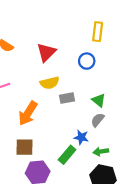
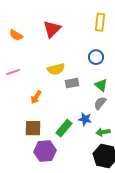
red triangle: (46, 52) -> (52, 29), moved
blue circle: (87, 61) -> (96, 57), moved
orange arrow: (28, 113) -> (36, 97), size x0.6
green rectangle: (67, 155) -> (64, 128), moved

